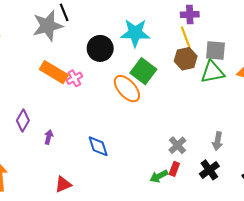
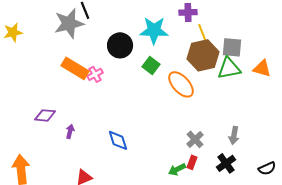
purple cross: (190, 14) -> (188, 12), moved
brown hexagon: (186, 59) -> (203, 55), size x1.4
green square: (143, 71) -> (151, 65), moved, size x0.7
orange ellipse: (127, 89) -> (181, 84), moved
purple diamond: (23, 121) -> (45, 115), turned 65

